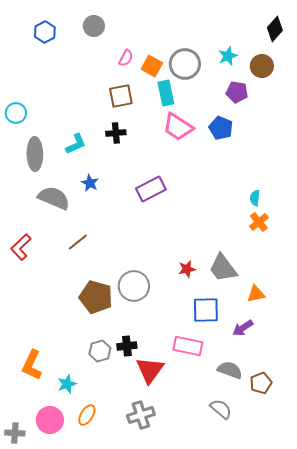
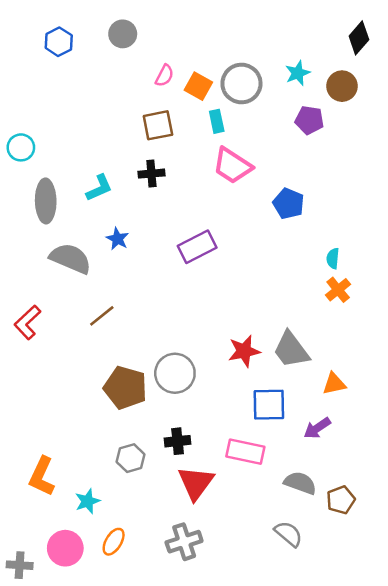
cyan rectangle: (166, 93) -> (217, 121), size x0.7
blue pentagon: (221, 128) -> (288, 204), moved
red star: (187, 269) -> (244, 351), size x1.4
black cross: (127, 346) -> (178, 441), moved

